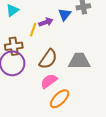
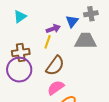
yellow line: (33, 30) -> (48, 42), moved
gray trapezoid: (79, 61) -> (86, 41), moved

